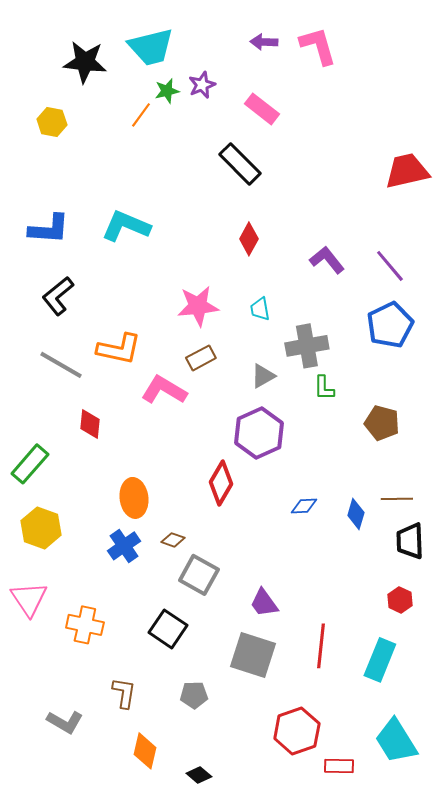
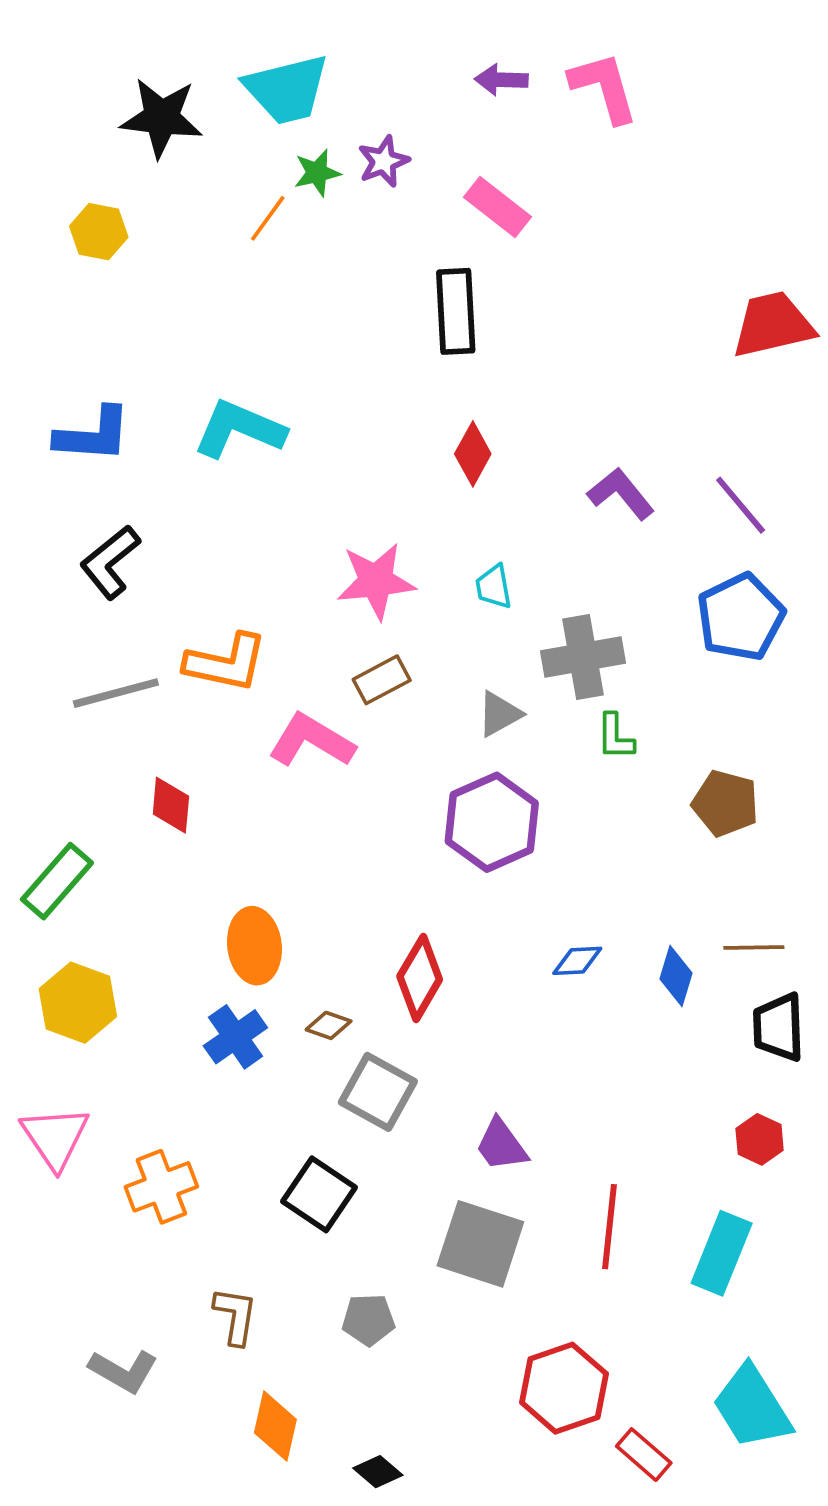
black rectangle: (240, 164) -> (456, 311), turned 42
gray line: (61, 365) -> (116, 693), turned -45
red diamond: (221, 483) -> (420, 978), moved
orange cross: (85, 625) -> (161, 1187), turned -33
red rectangle: (339, 766) -> (644, 1455), turned 40

